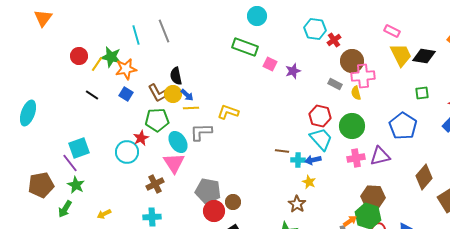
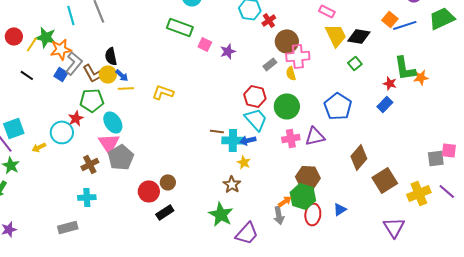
gray rectangle: (335, 84) -> (270, 64), turned -64
green square: (422, 93) -> (355, 63), moved, turned -32
gray L-shape: (201, 132) -> (74, 63), moved, turned 130
cyan cross: (298, 160) -> (233, 140), size x1.5
gray pentagon: (208, 191) -> (121, 157), moved, turned 30
yellow arrow: (104, 214) -> (39, 147), moved

